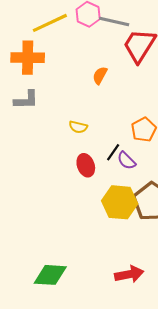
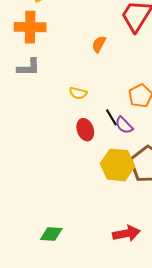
black line: (113, 152) -> (111, 117), turned -66
green diamond: (50, 275) -> (51, 234), size x0.7

